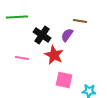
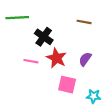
purple semicircle: (67, 35) -> (85, 59), moved
pink line: (22, 58) -> (31, 61), moved

